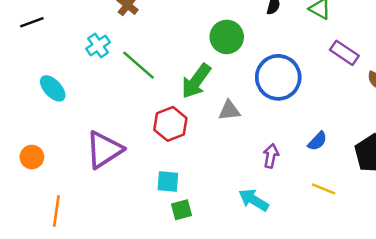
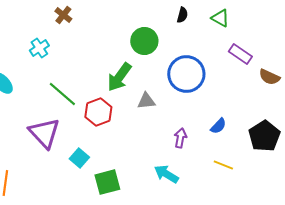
green line: (138, 65) -> (62, 94), moved
purple triangle: (104, 150) -> (44, 133), turned -40
cyan square: (168, 182) -> (79, 158), moved, turned 36
green square: (181, 210) -> (107, 182), size x1.5

